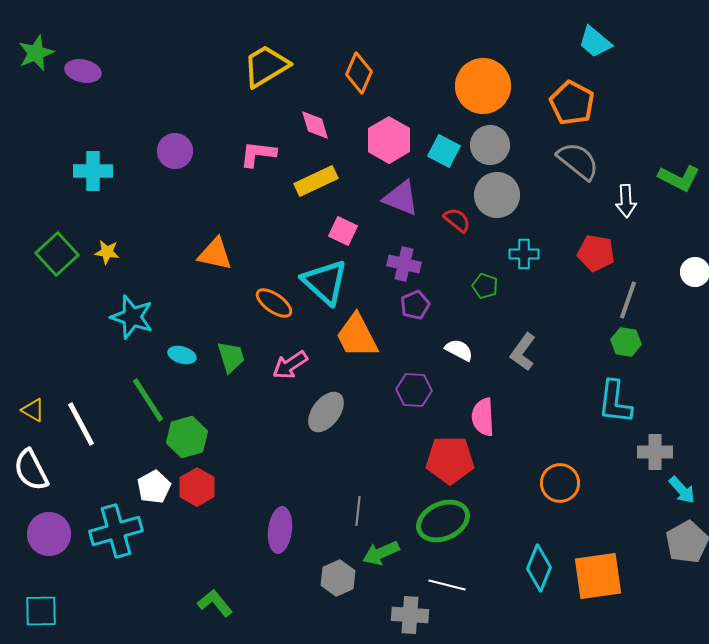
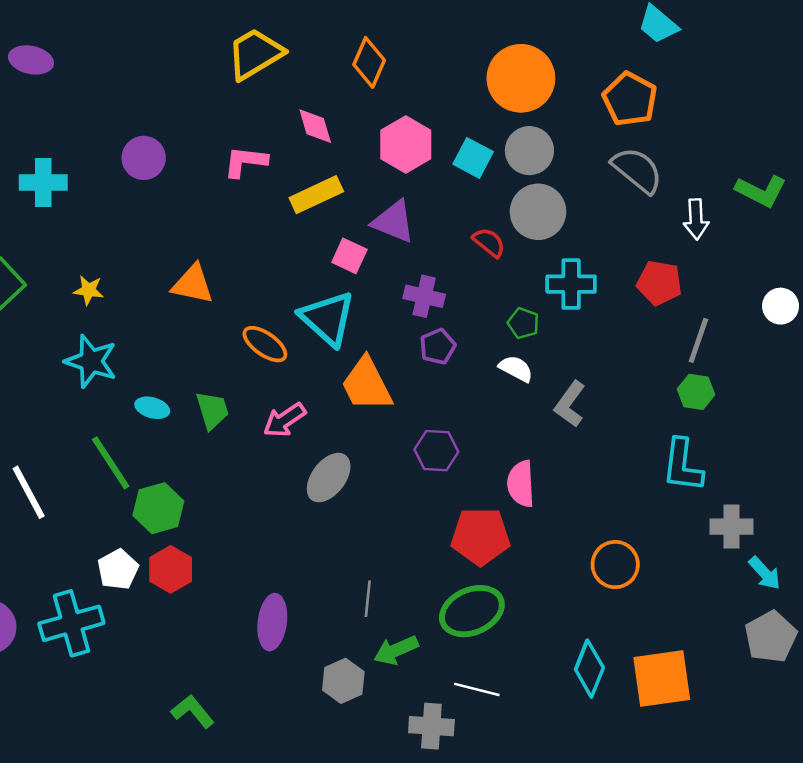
purple triangle: (401, 198) -> (394, 222), moved
yellow star: (107, 252) -> (89, 290), moved
cyan cross: (524, 254) -> (571, 284), size x1.4
white semicircle: (459, 350) -> (516, 369), moved

